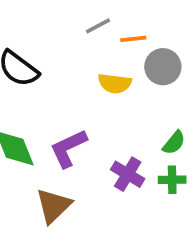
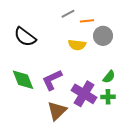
purple cross: (128, 174) -> (84, 94), size x1.4
brown triangle: (54, 206) -> (57, 111), moved

